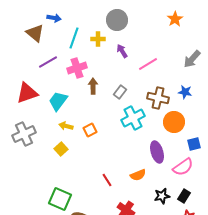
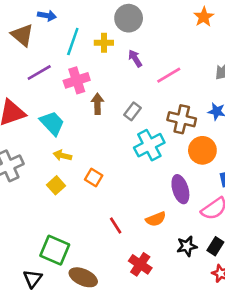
cyan trapezoid: (58, 101) -> (52, 123), turned 100
orange square: (90, 130) -> (94, 178), moved, turned -32

